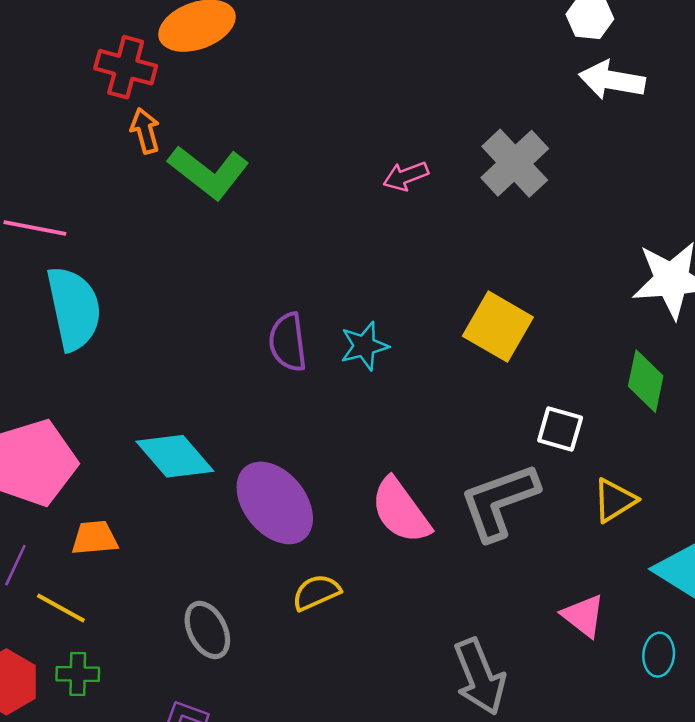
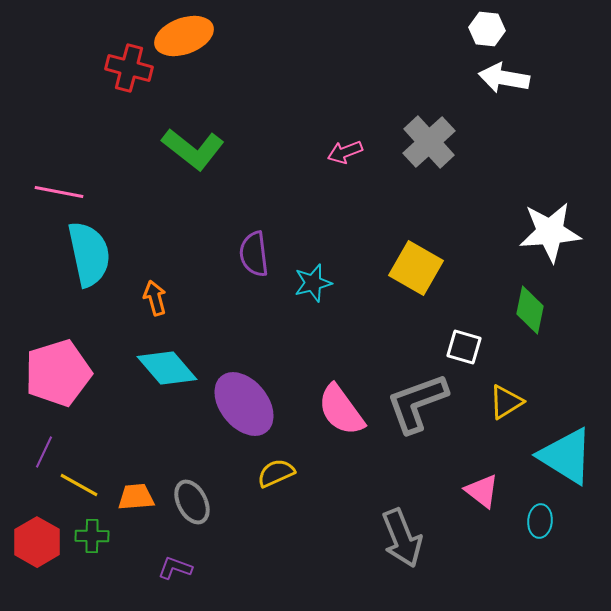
orange arrow: (145, 131) -> (155, 298), moved
purple semicircle: (288, 342) -> (254, 254), moved
orange trapezoid: (95, 538) -> (136, 497), moved

